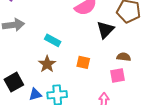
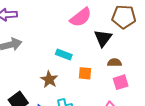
cyan rectangle: (53, 40) -> (64, 54), moved
brown semicircle: (124, 57) -> (114, 63), moved

